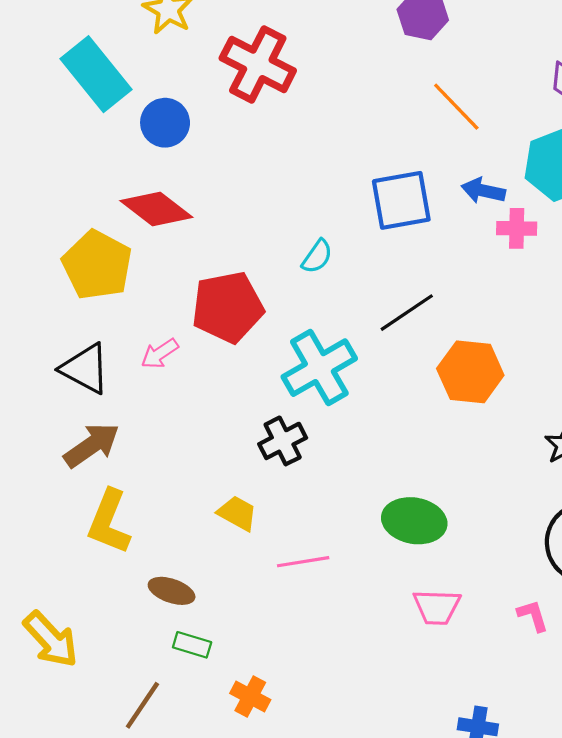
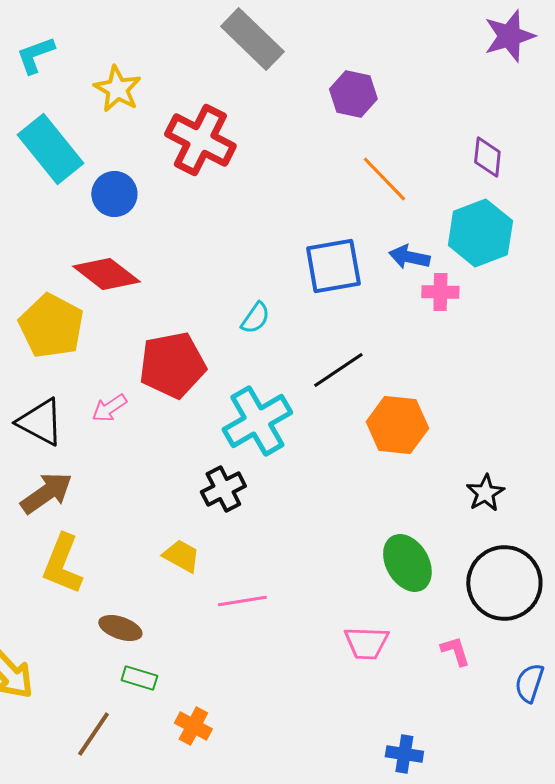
green ellipse: (414, 521) -> (407, 563), moved, turned 50

